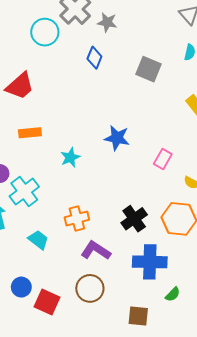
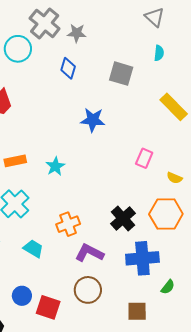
orange rectangle: (30, 133) -> (15, 161), moved
blue star: (117, 138) -> (93, 120), moved

